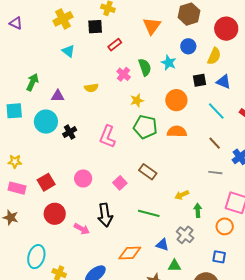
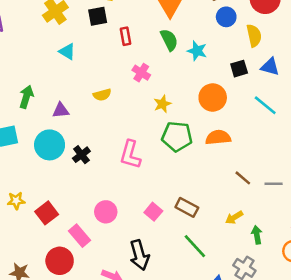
red rectangle: (115, 45) -> (125, 36), turned -56
blue circle: (188, 46) -> (226, 17), moved
yellow semicircle: (214, 56) -> (254, 36), turned -30
green semicircle: (145, 67) -> (169, 40), moved
brown line: (215, 143) -> (243, 178), moved
brown rectangle: (148, 172) -> (187, 207), moved
red square: (46, 182) -> (47, 213), moved
pink rectangle: (17, 188) -> (79, 236), moved, turned 42
green line: (149, 213) -> (195, 246), turned 40
red circle: (55, 214) -> (60, 261), moved

